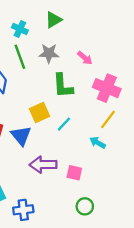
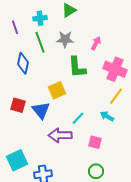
cyan cross: (20, 29) -> (40, 18), turned -32
pink arrow: (85, 58) -> (96, 43), turned -104
cyan line: (64, 124) -> (78, 118), moved
pink square: (74, 173) -> (95, 142), moved

